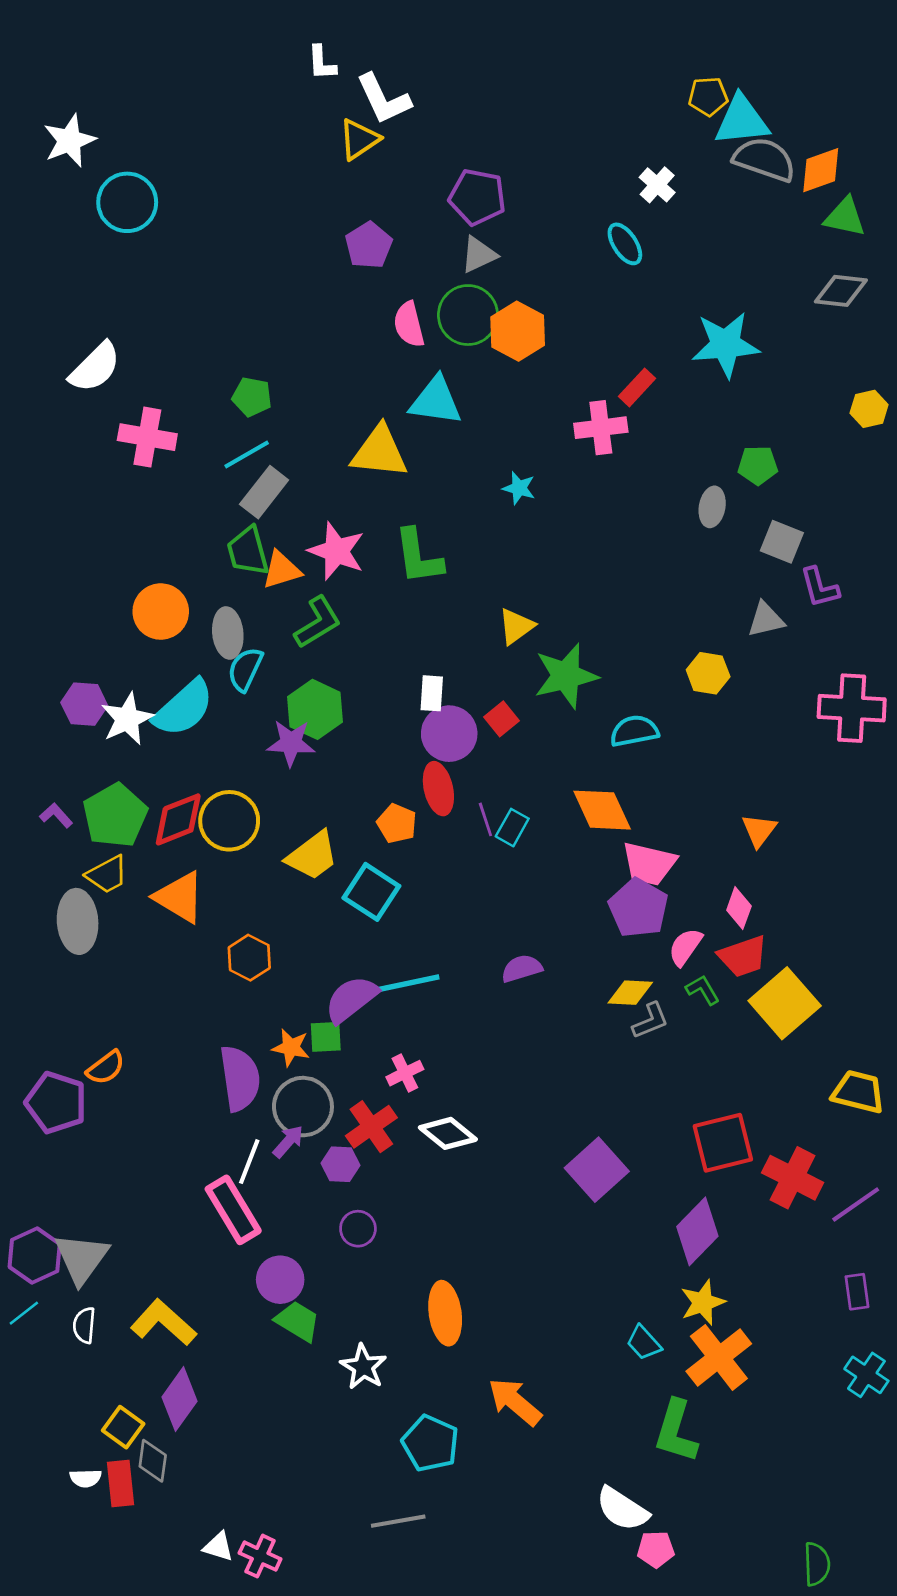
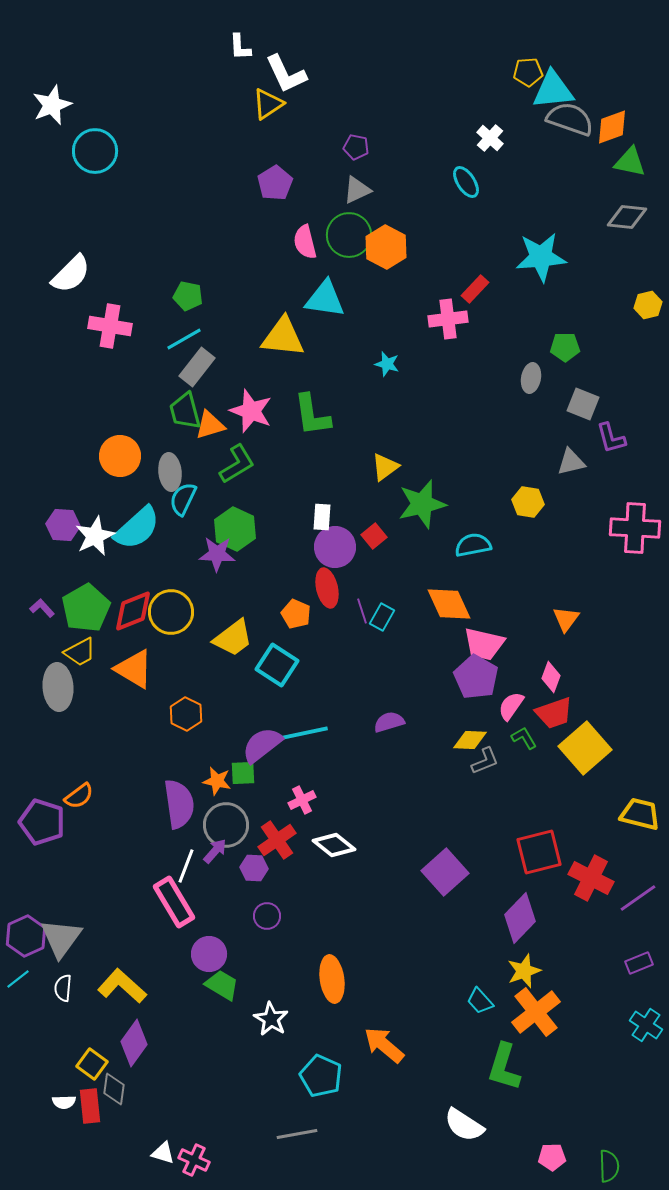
purple pentagon: (477, 197) -> (356, 147), size x0.6
purple rectangle: (857, 1292) -> (639, 963), turned 76
pink pentagon: (656, 1549) -> (552, 1157), moved

